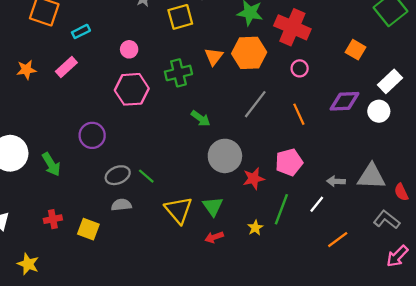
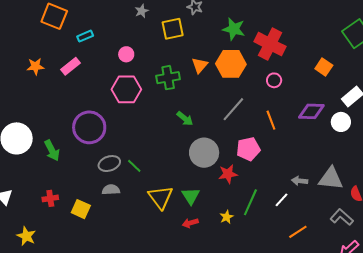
purple circle: (92, 135) -> (89, 127), size x1.4
pink pentagon: (289, 162) -> (248, 149), moved

